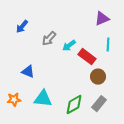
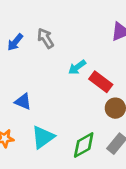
gray arrow: (49, 39) -> (45, 38), moved, turned 105
cyan triangle: (43, 99) -> (43, 137), turned -42

